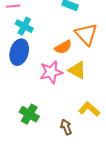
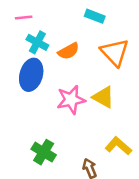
orange semicircle: (63, 47) -> (69, 51), moved

